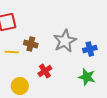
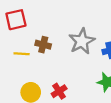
red cross: (45, 71) -> (59, 91), moved

